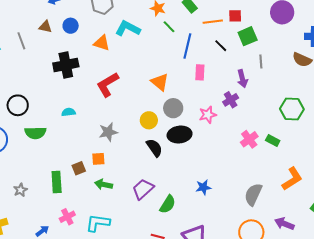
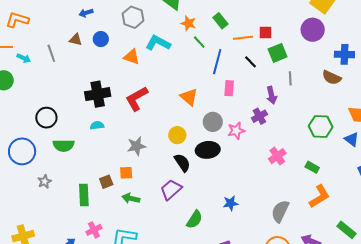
black cross: (66, 65) -> (98, 94), moved
gray circle: (173, 108) -> (213, 122), moved
green rectangle: (273, 141) -> (312, 167), moved
purple trapezoid: (143, 189) -> (171, 190), moved
gray star: (20, 190) -> (45, 182), moved

